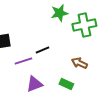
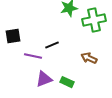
purple line: (23, 61) -> (33, 56), turned 30
green rectangle: (66, 84) -> (67, 82), moved

